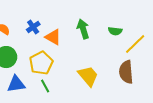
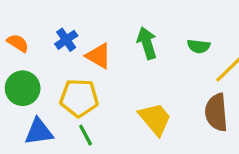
yellow pentagon: (41, 63) -> (79, 98), turned 30

